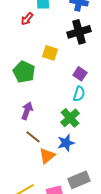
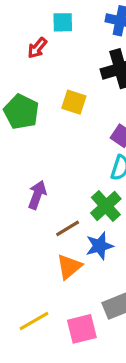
green pentagon: (24, 72) -> (21, 112), moved
brown line: (33, 137) -> (68, 228), moved, turned -70

